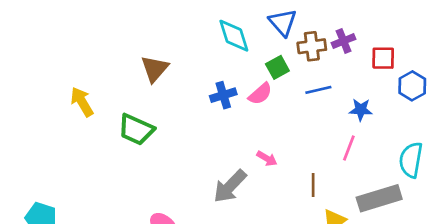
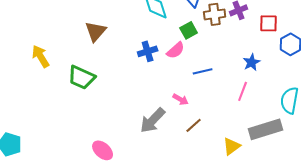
blue line: (318, 90) -> (203, 71), moved
blue star: (361, 110) -> (252, 62), turned -30
brown line: (313, 185) -> (194, 125), moved, turned 48

